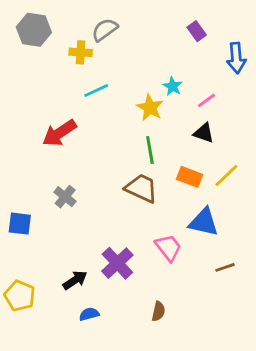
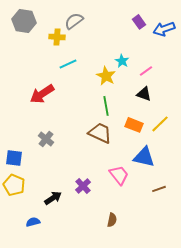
blue arrow: (236, 58) -> (164, 29), moved, turned 75
purple cross: (117, 263) -> (83, 186), size x0.7
yellow pentagon: (20, 296) -> (14, 185), moved
blue semicircle: (89, 314) -> (33, 222), moved

